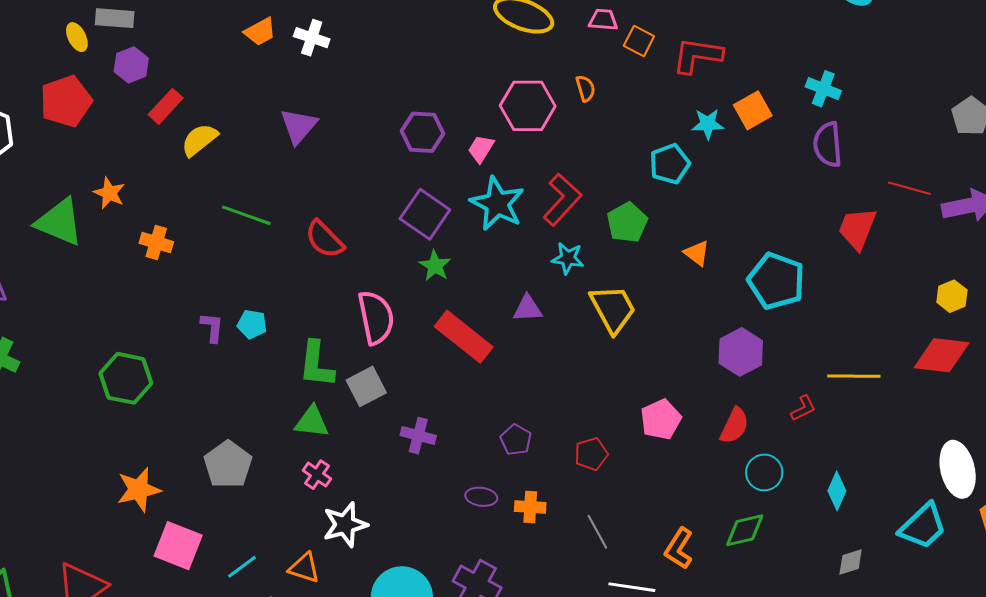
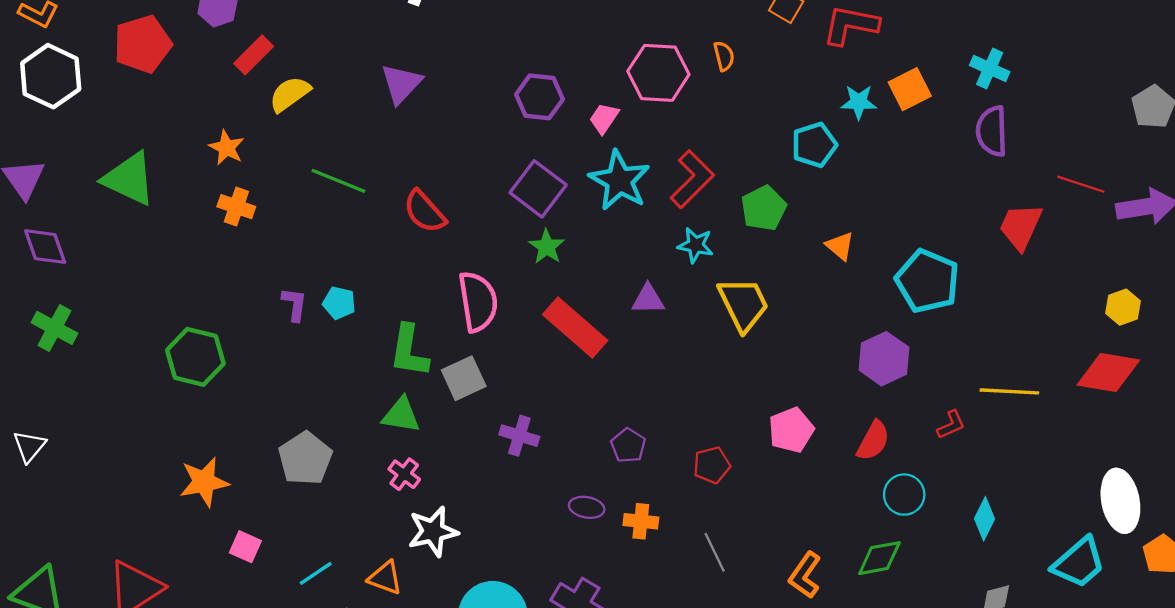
orange star: (109, 193) -> (227, 148), moved
pink square: (178, 546) -> (245, 547), size x0.6

